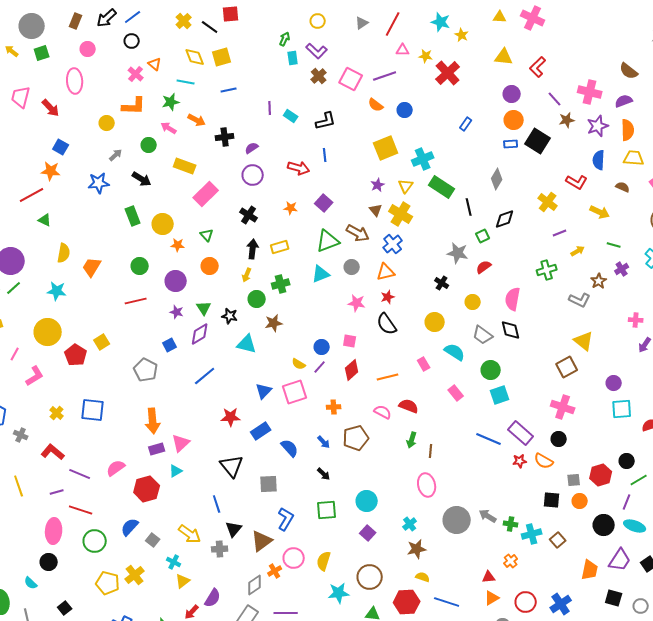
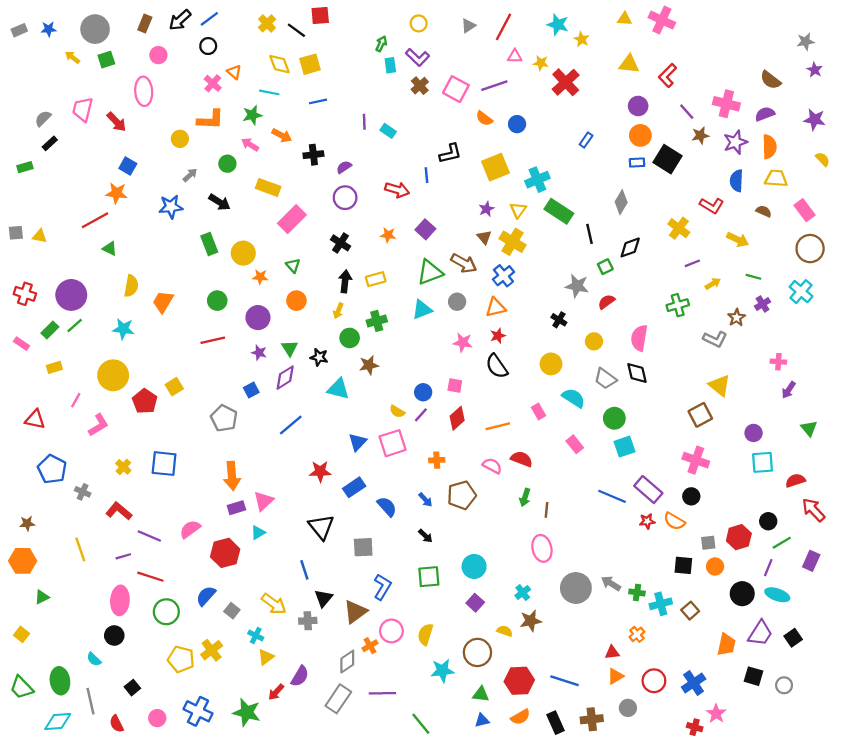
black L-shape: (326, 121) -> (450, 154), moved
yellow semicircle: (423, 577) -> (505, 631), moved

